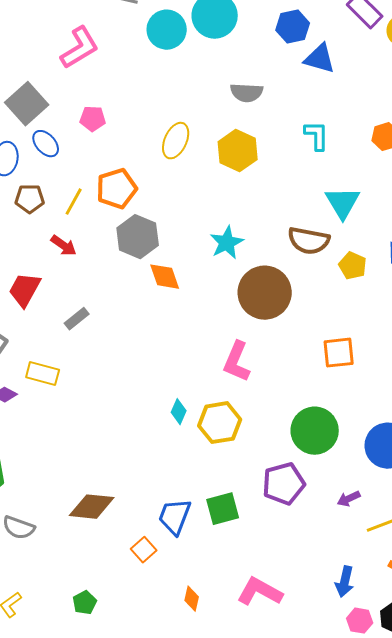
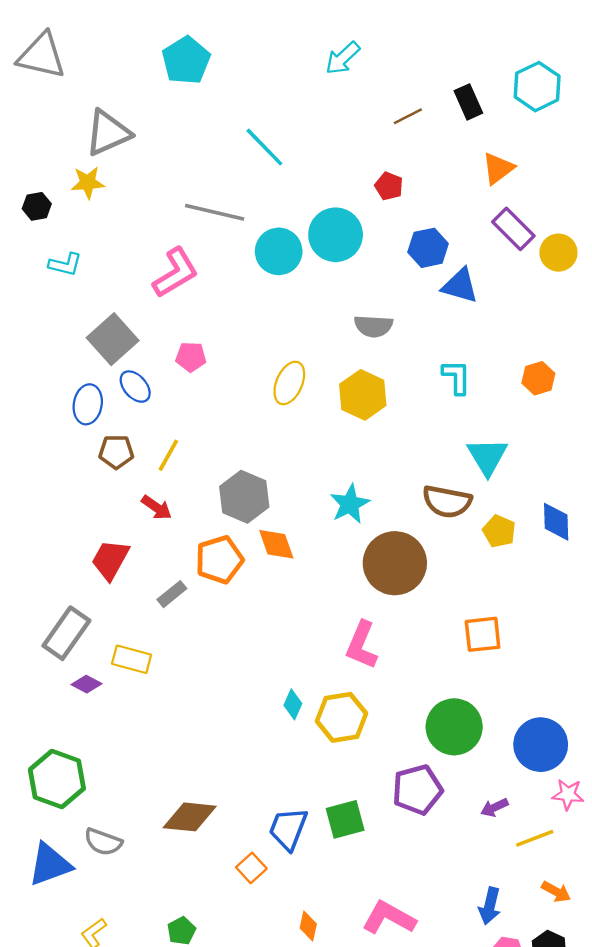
orange pentagon: (117, 189) -> (219, 560), moved

